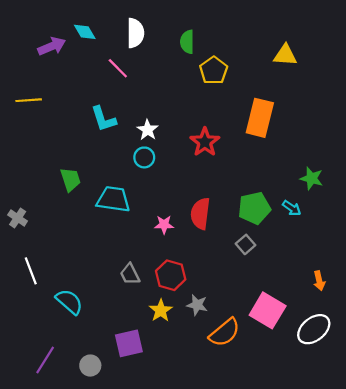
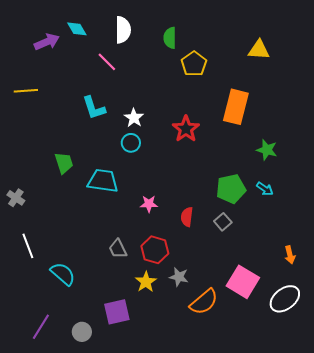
green star: (312, 178) -> (267, 150), moved
red semicircle: (200, 214) -> (187, 217), moved, size x0.7

